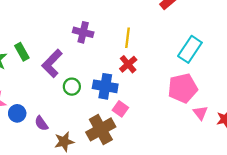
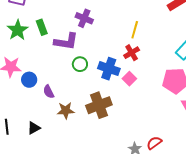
purple cross: (83, 32) -> (84, 18), moved
purple L-shape: (52, 63) -> (66, 41), turned -135
pink square: (120, 109) -> (129, 79), moved

